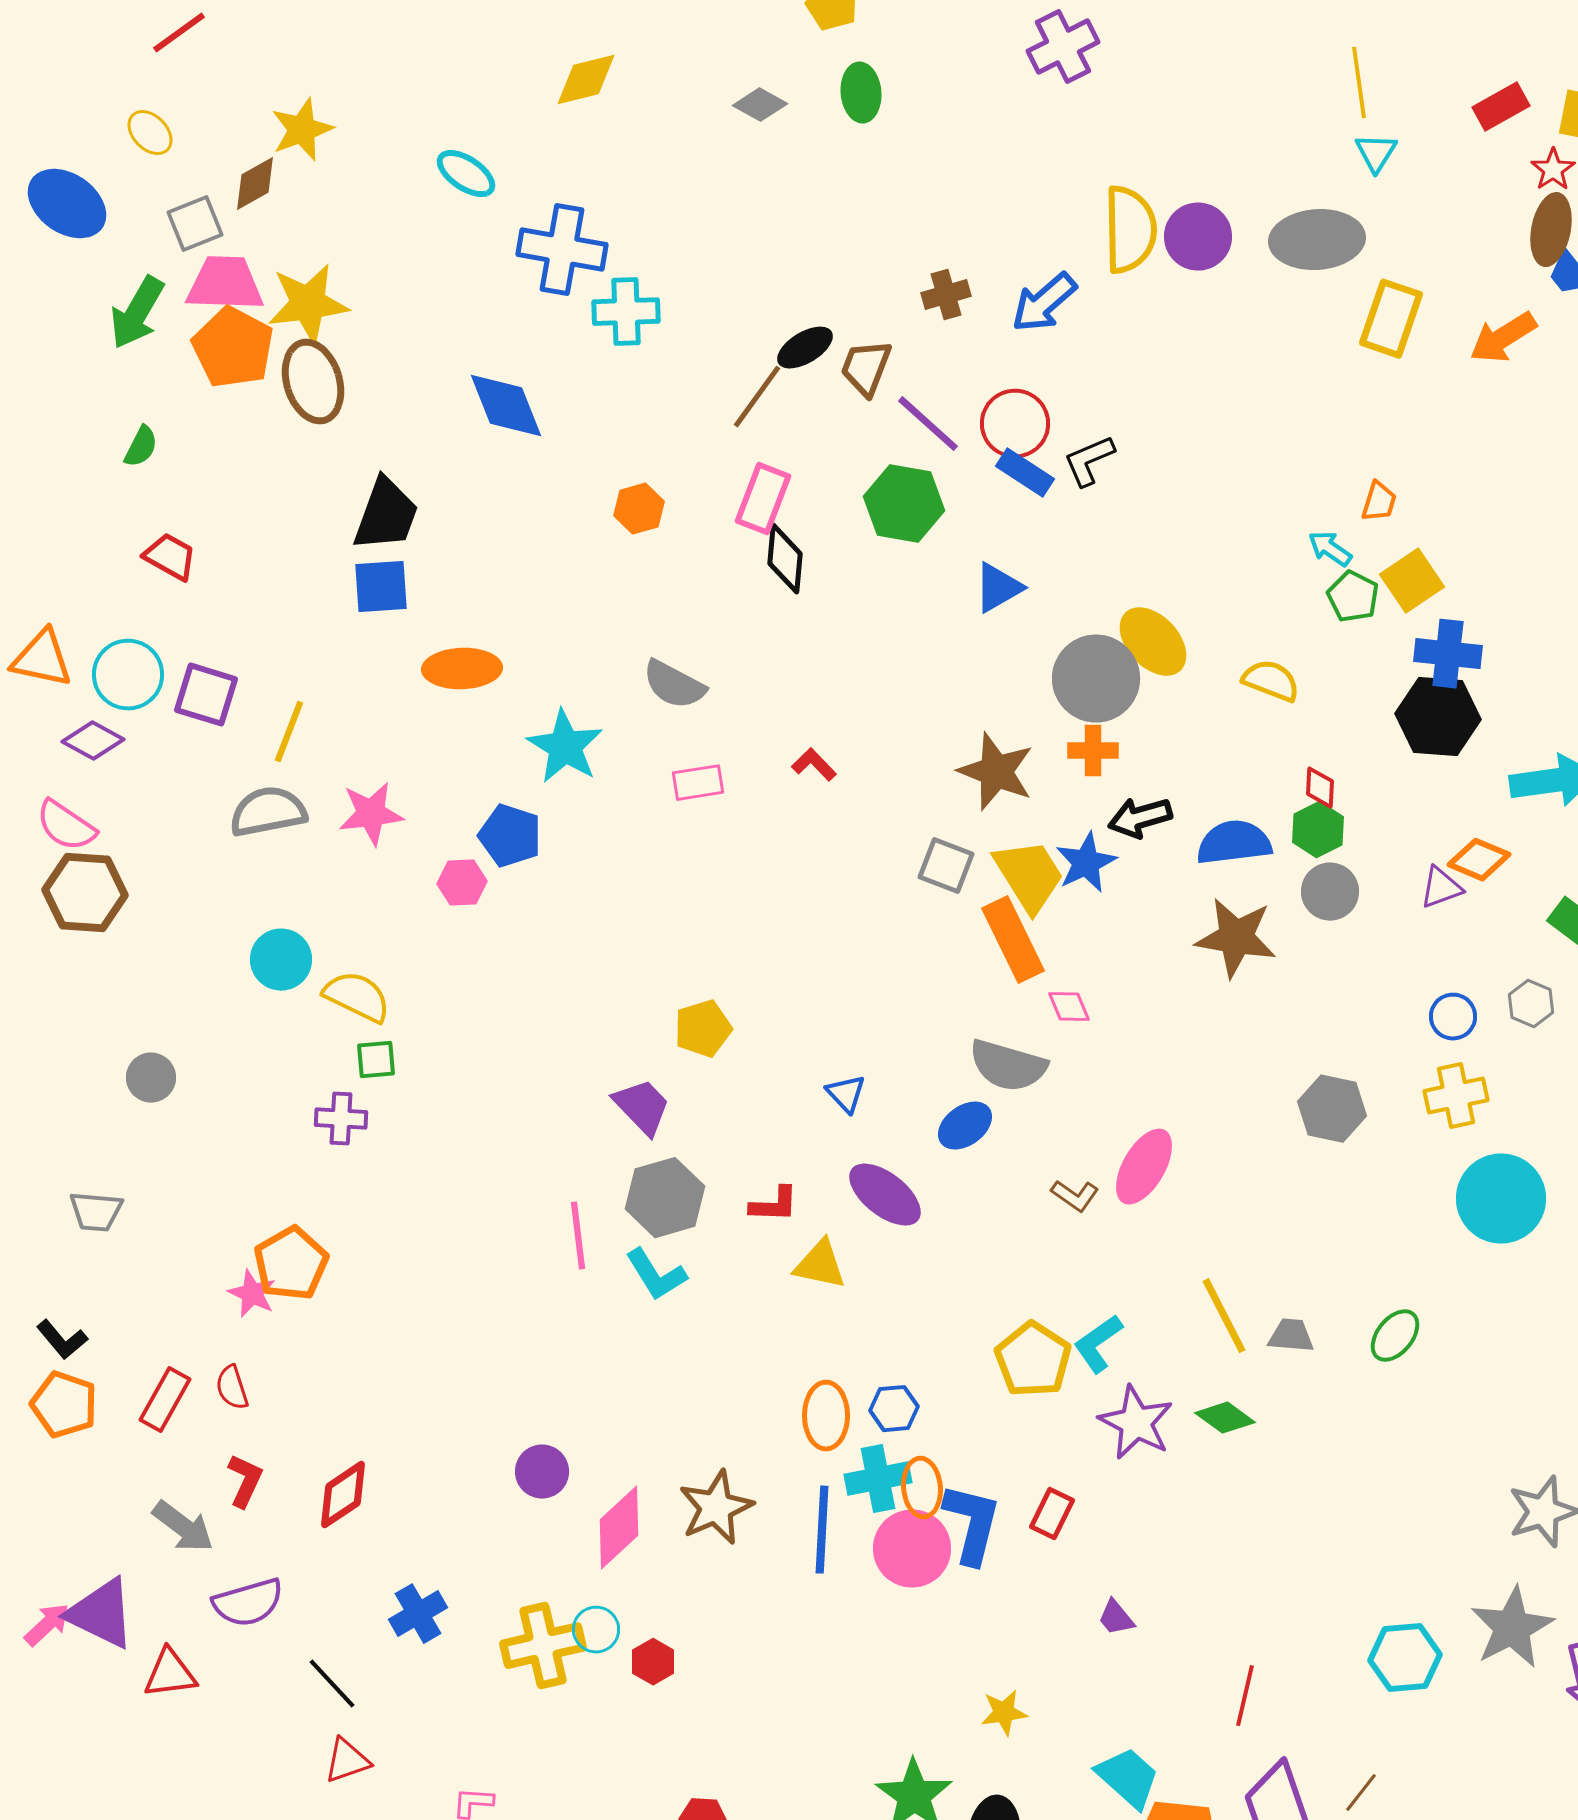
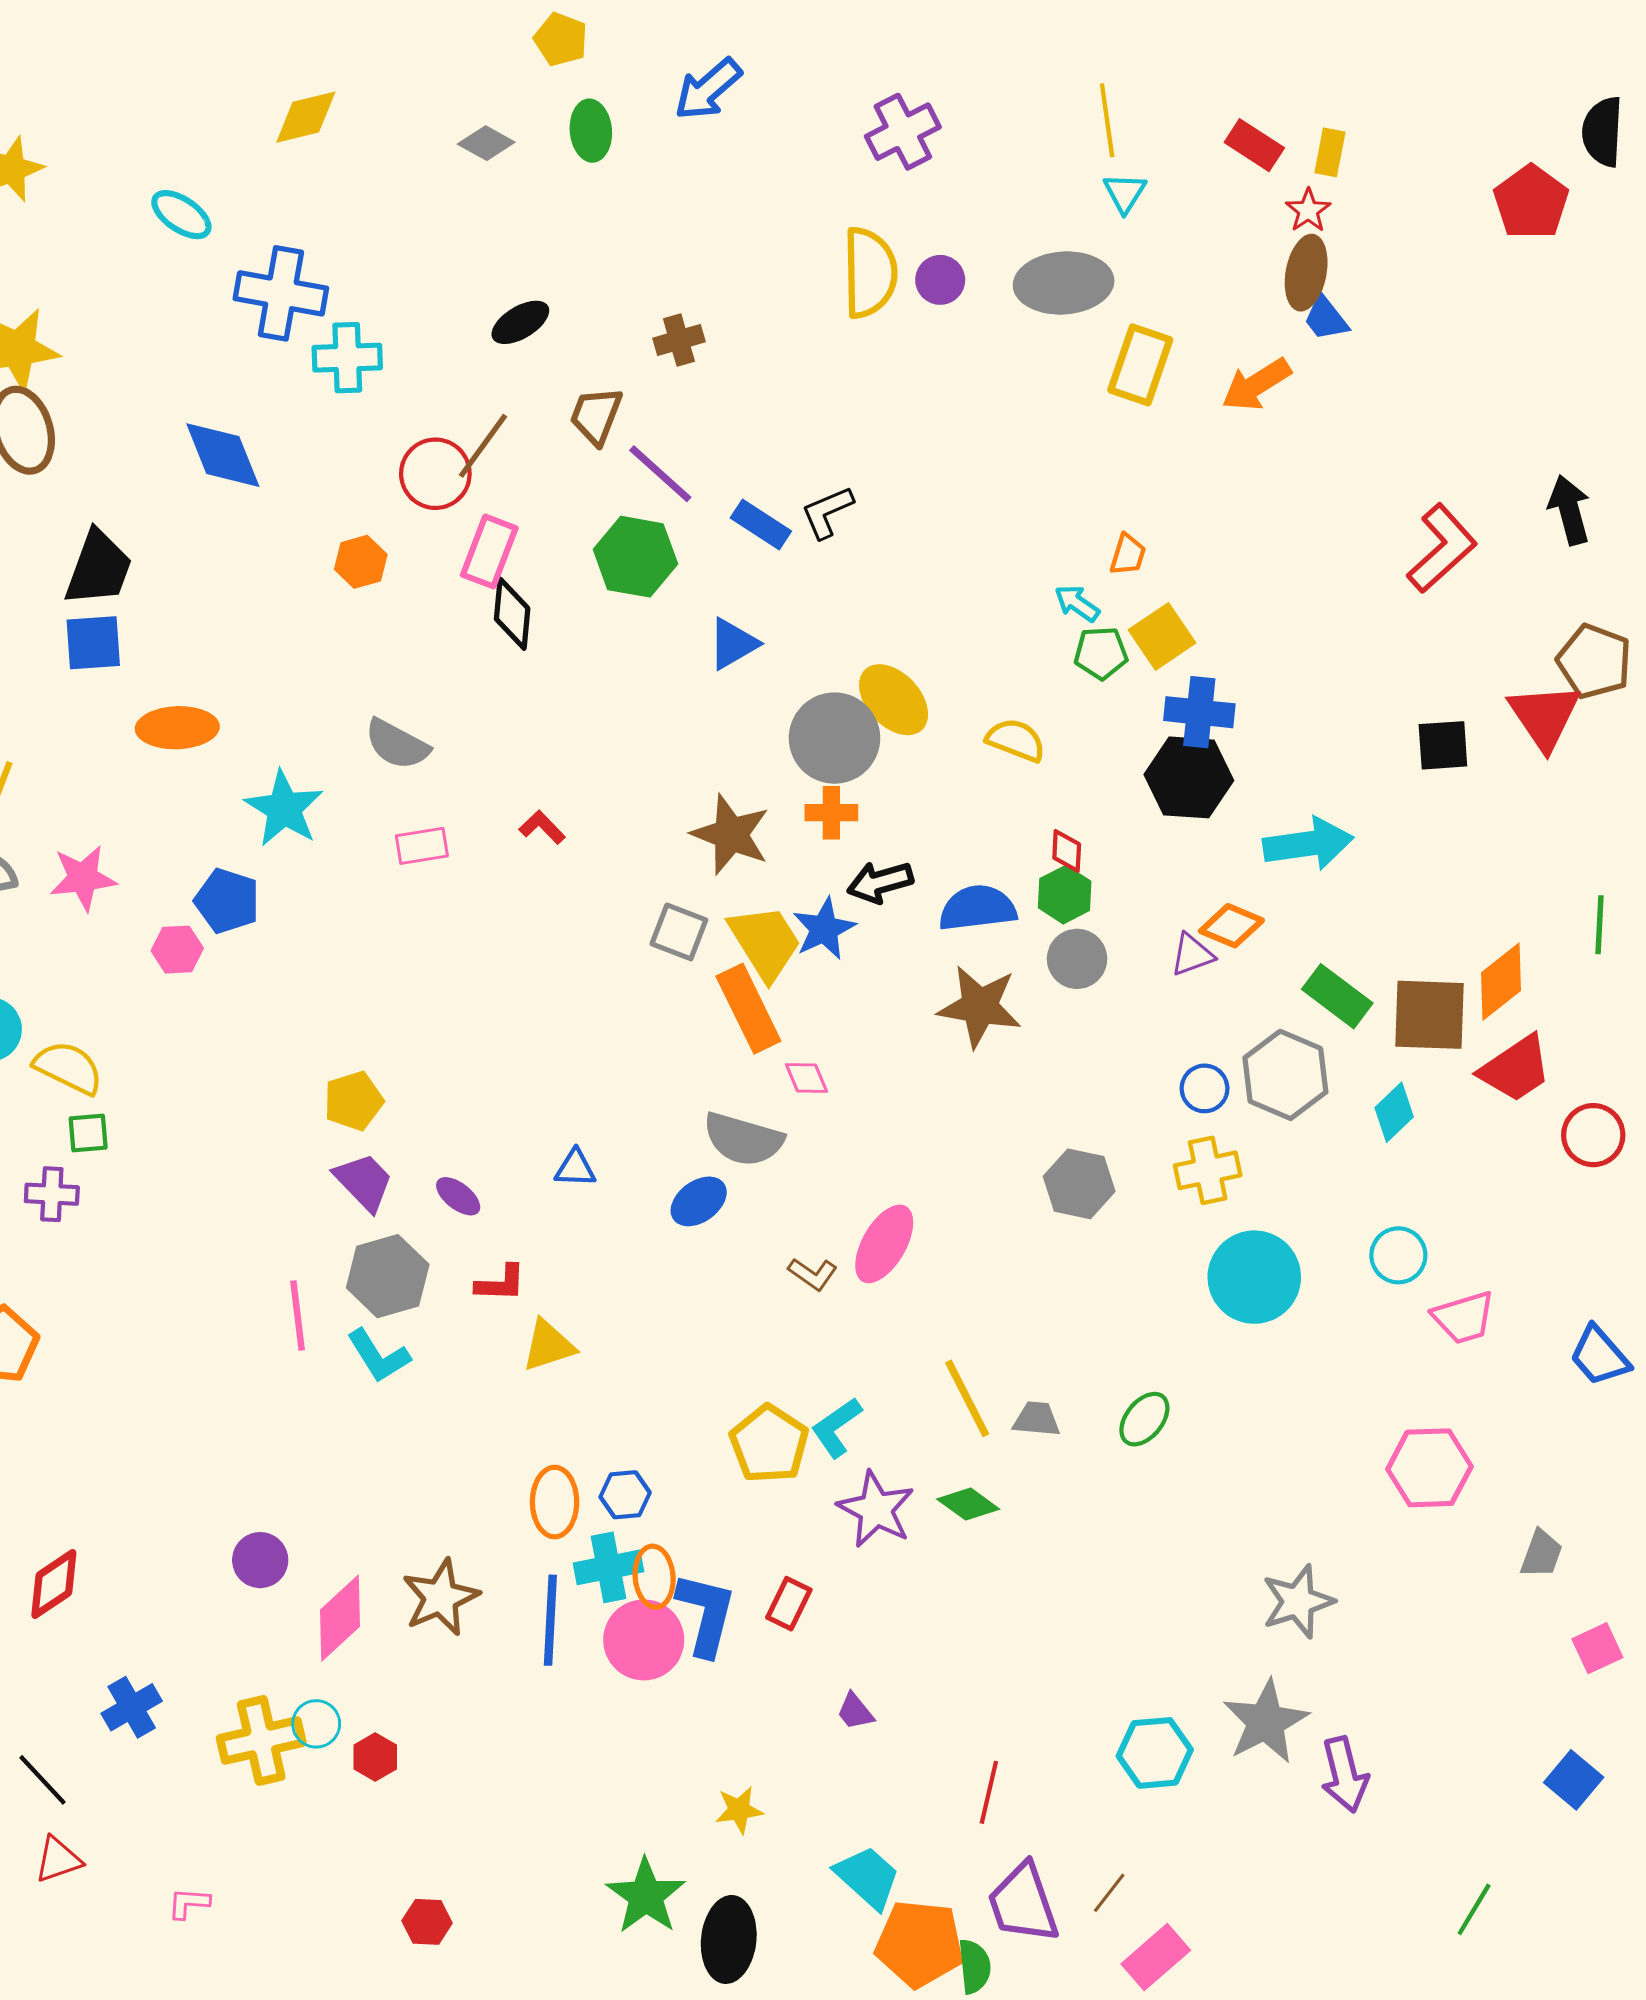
purple cross: (1063, 47) -> (903, 132), moved
red rectangle: (1501, 107) -> (1254, 145), turned 62
purple circle: (1198, 237) -> (940, 280), size x0.7
blue arrow: (1044, 303) -> (708, 89), moved
black ellipse: (805, 348) -> (520, 322), moved
red circle: (1015, 424) -> (435, 474), moved
green pentagon: (1353, 597) -> (1101, 653), turned -30
gray hexagon: (1531, 1004) -> (1285, 1075), size x1.8
yellow pentagon: (703, 1029) -> (353, 1101), moved
blue triangle: (846, 1094) -> (575, 1168), turned -45
purple ellipse: (885, 1195) -> (458, 1196), moved, size x0.6
yellow triangle: (820, 1265) -> (548, 1346), turned -30

